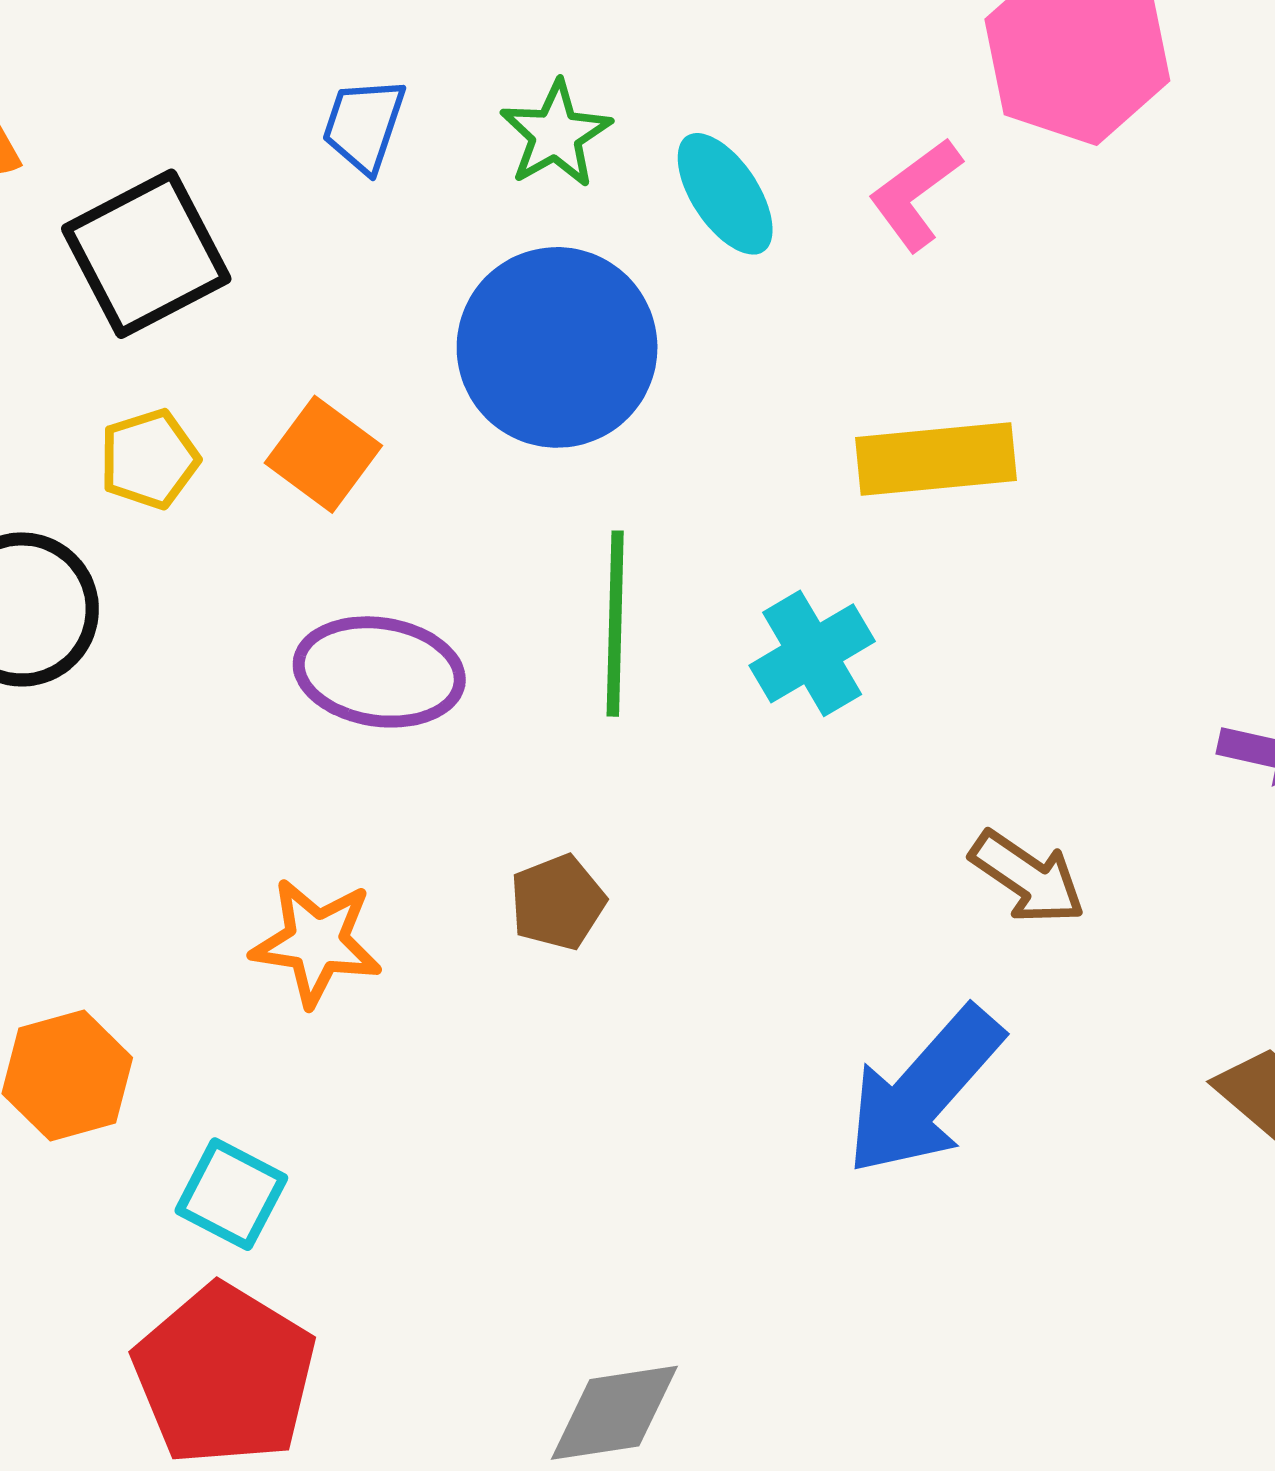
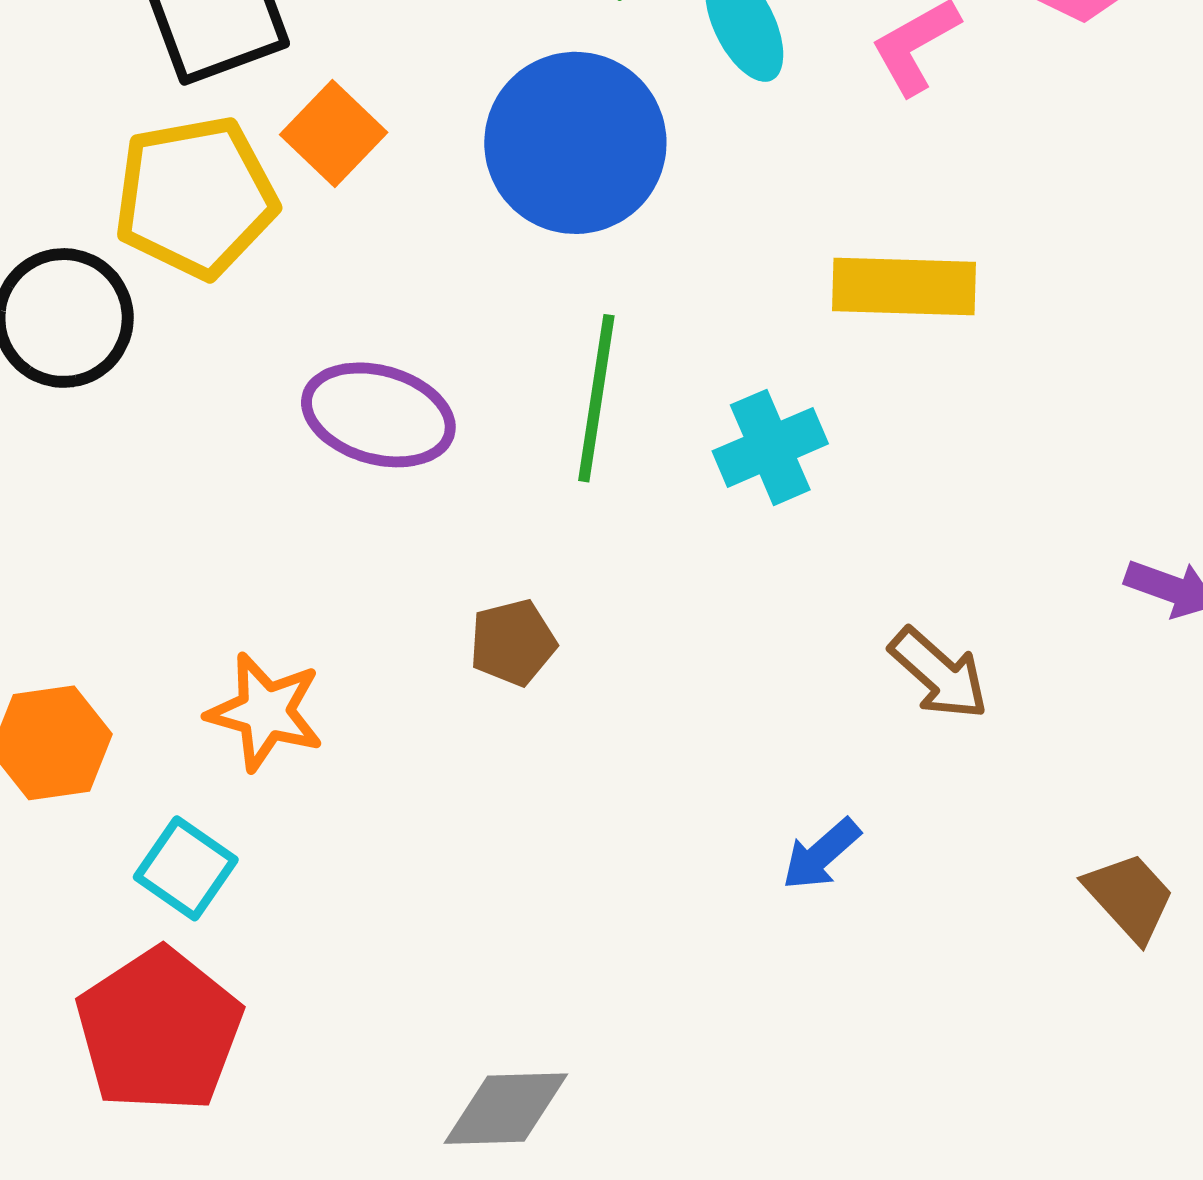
orange square: (323, 454) -> (334, 134), moved
yellow pentagon: (149, 459) -> (195, 197), size x1.8
orange star: (316, 942) -> (265, 712), moved
blue arrow: (924, 1091) -> (821, 854), size x0.5

